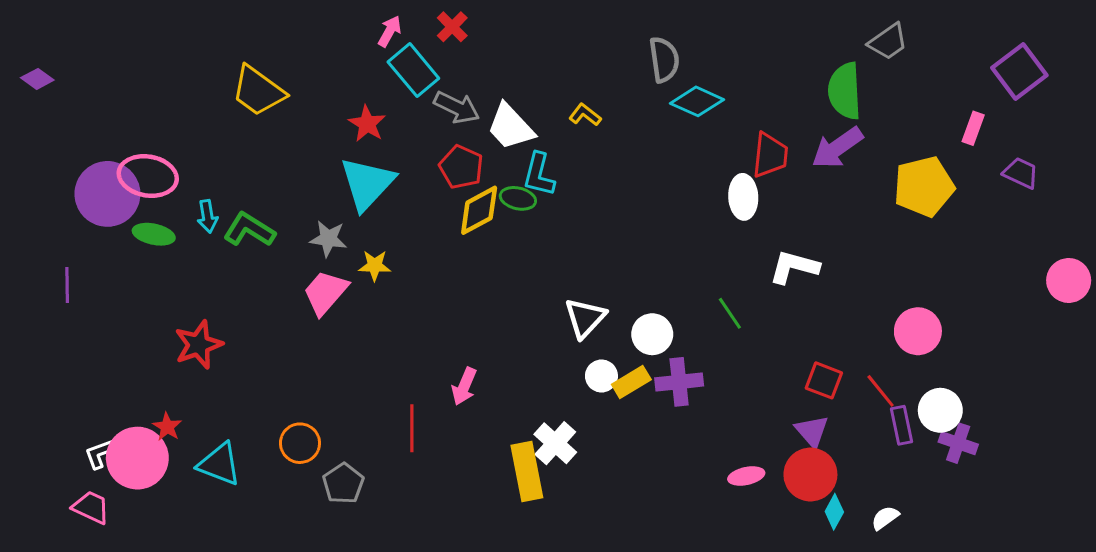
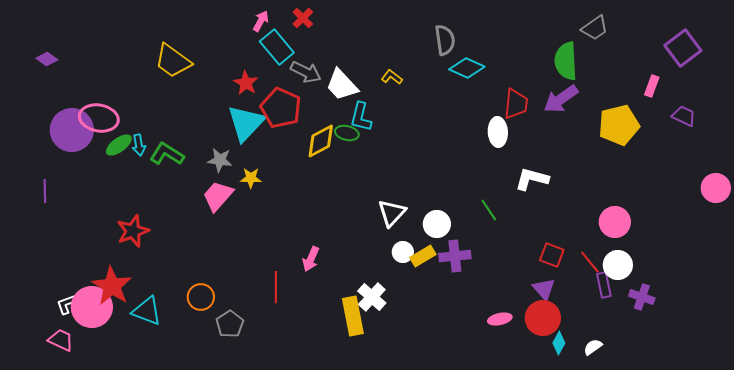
purple diamond: (37, 79) -> (47, 59), moved
red pentagon: (461, 167) -> (281, 108), moved, size x1.4
green ellipse: (154, 234) -> (119, 145), moved, turned -48
white circle: (940, 410) -> (618, 265), moved
red star: (167, 427) -> (112, 286), size x2.0

